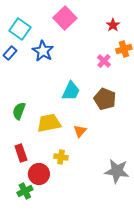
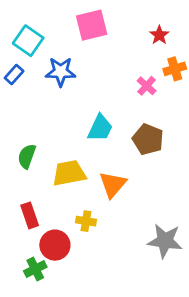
pink square: (65, 18) -> (92, 25), turned 30
blue star: (43, 51) -> (61, 72), turned -30
orange triangle: (80, 131) -> (113, 184), size x1.5

